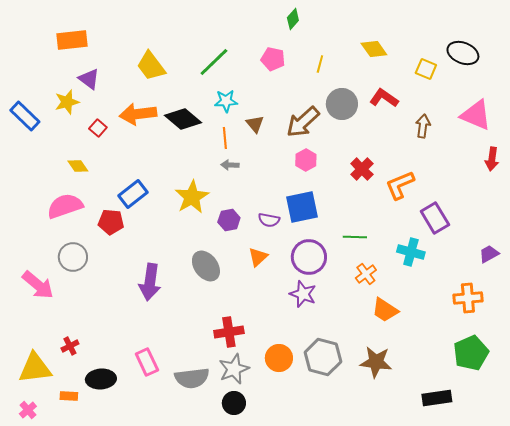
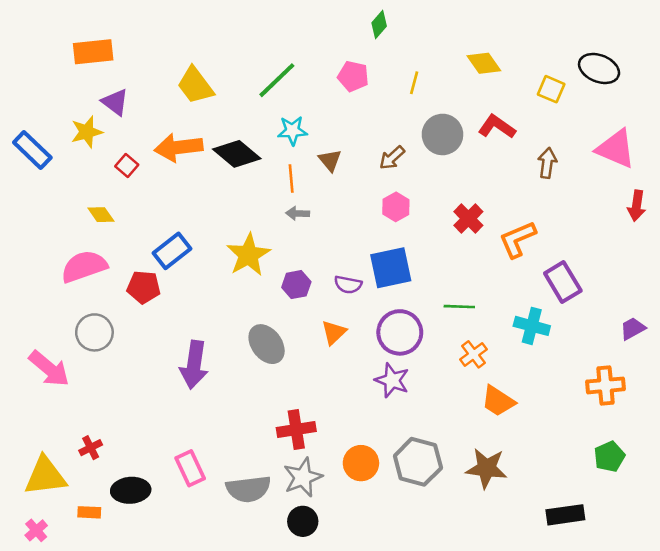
brown arrow: (303, 122) -> (392, 158), size x0.6
green pentagon: (471, 353) -> (609, 457), size x0.7

